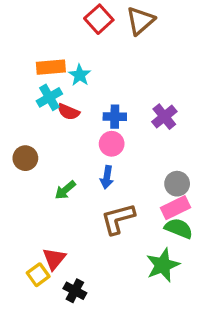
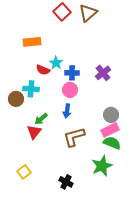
cyan star: (80, 75) -> (56, 63), moved
cyan cross: (49, 97) -> (31, 89), moved, turned 35
red triangle: (54, 259) -> (34, 132), moved
black cross: (75, 291) -> (66, 182), moved

